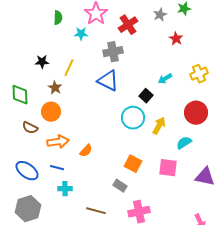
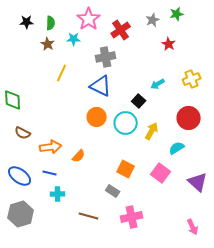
black star: (42, 62) -> (27, 22), moved
brown star: (55, 88) -> (48, 44), moved
orange circle: (51, 112) -> (97, 117), moved
pink square: (168, 168) -> (161, 173), turned 30
purple triangle: (205, 177) -> (198, 182), turned 30

